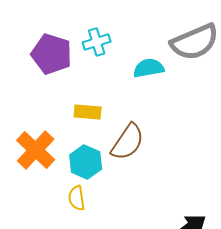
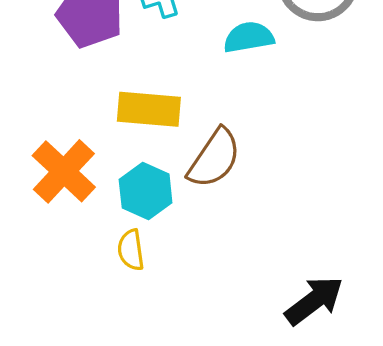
yellow rectangle: (88, 112) -> (149, 109), size x1.4

